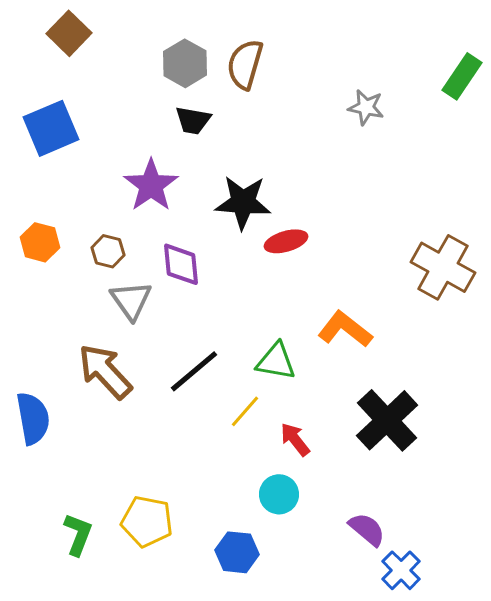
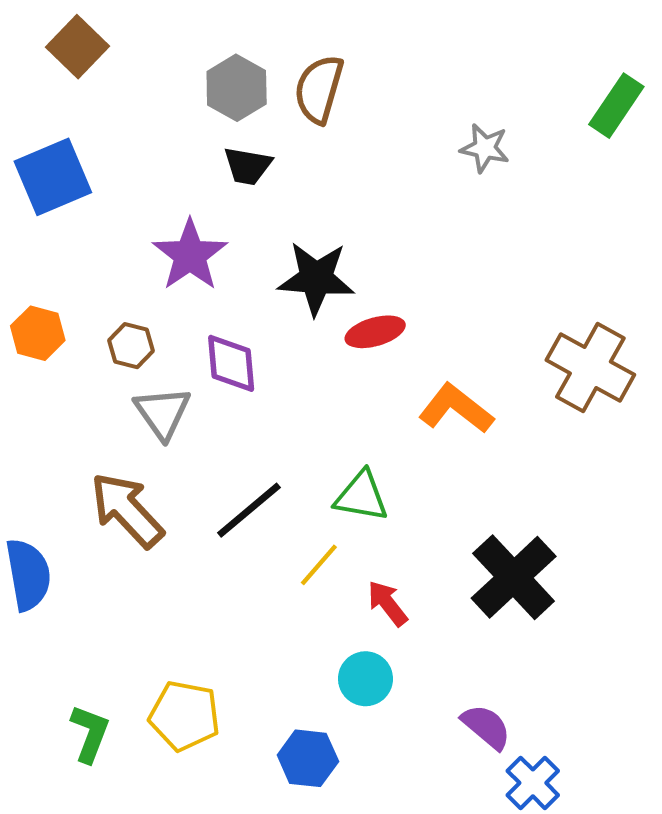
orange L-shape: (345, 329) -> (456, 409), moved

